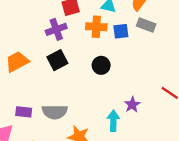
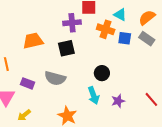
black circle: (101, 65) -> (102, 73), moved
gray semicircle: (55, 112) -> (55, 78), moved
cyan arrow: (113, 121) -> (94, 95), moved, turned 144

